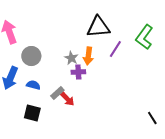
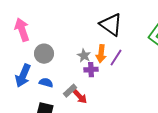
black triangle: (98, 27) -> (111, 25), turned 40
purple line: (115, 49) -> (116, 58), moved

